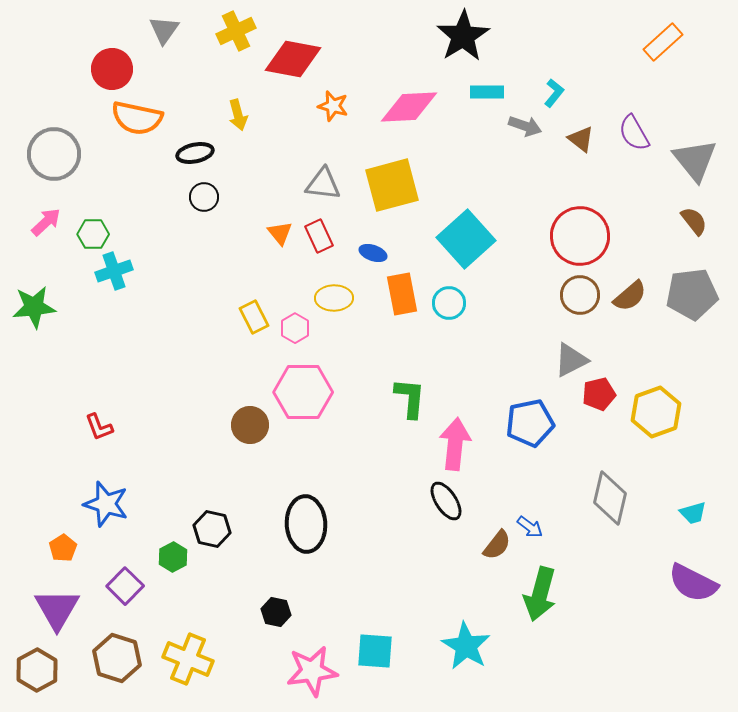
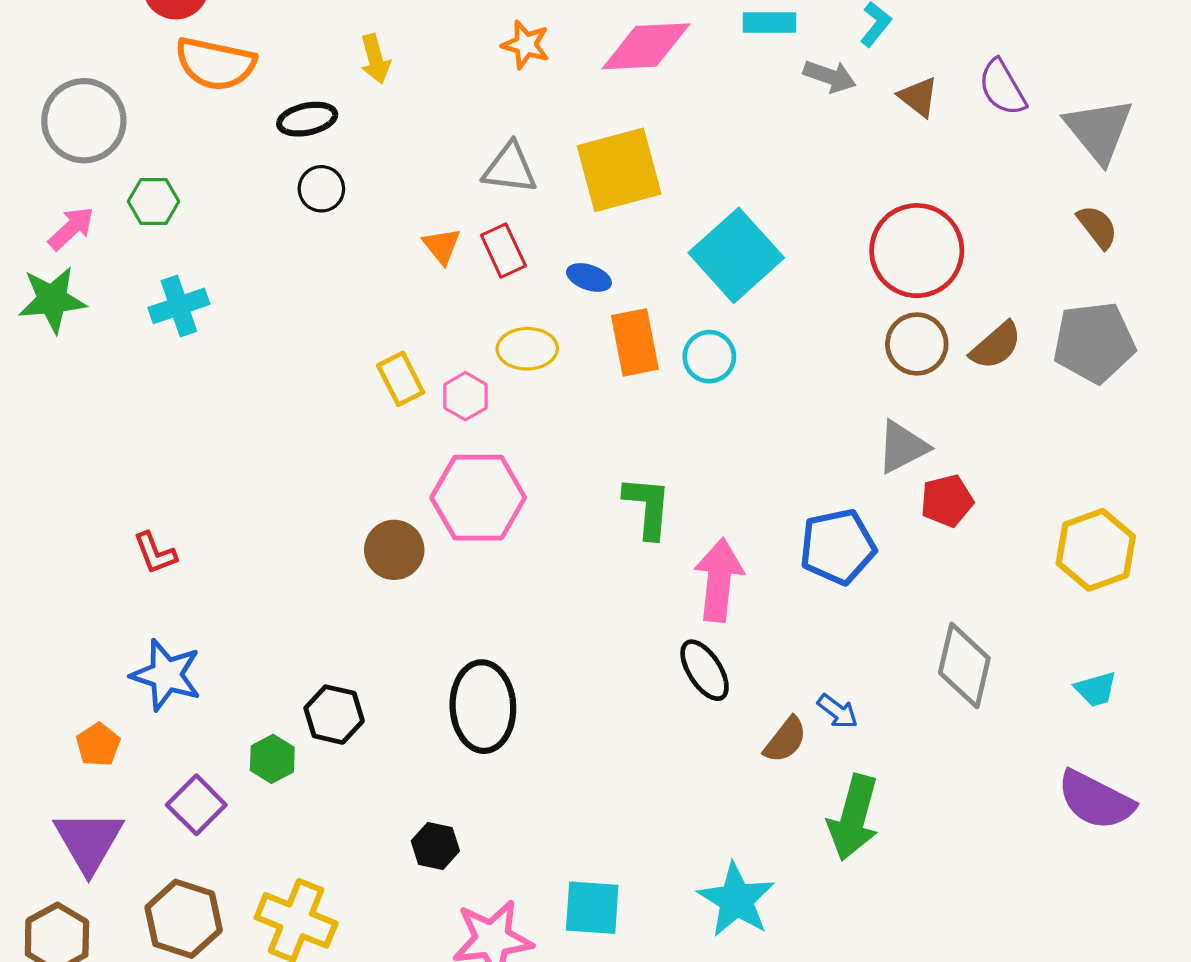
green hexagon: (93, 234) -> (154, 201), moved
green star: (34, 307) -> (52, 300), moved
yellow hexagon: (656, 412) -> (1096, 550), moved

